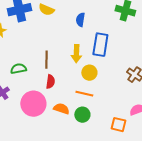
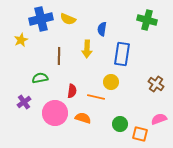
yellow arrow: (76, 54) -> (87, 49), moved
brown line: (46, 60) -> (59, 56), moved
orange line: (84, 94) -> (96, 97), moved
green circle: (82, 115) -> (120, 124), moved

